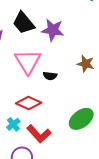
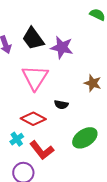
black semicircle: (50, 76) -> (61, 105), moved

